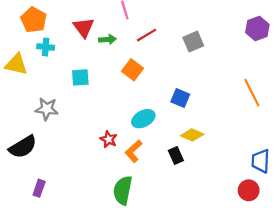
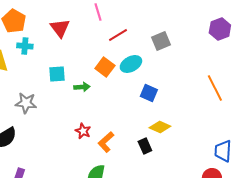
green arrow: (107, 39) -> (82, 87), moved
cyan ellipse: (143, 119) -> (131, 64), moved

